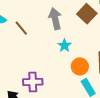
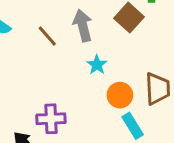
brown line: (21, 28) -> (47, 36), moved

